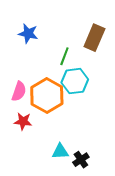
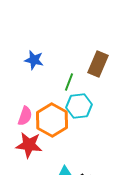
red star: (23, 121) -> (29, 145), size x1.5

